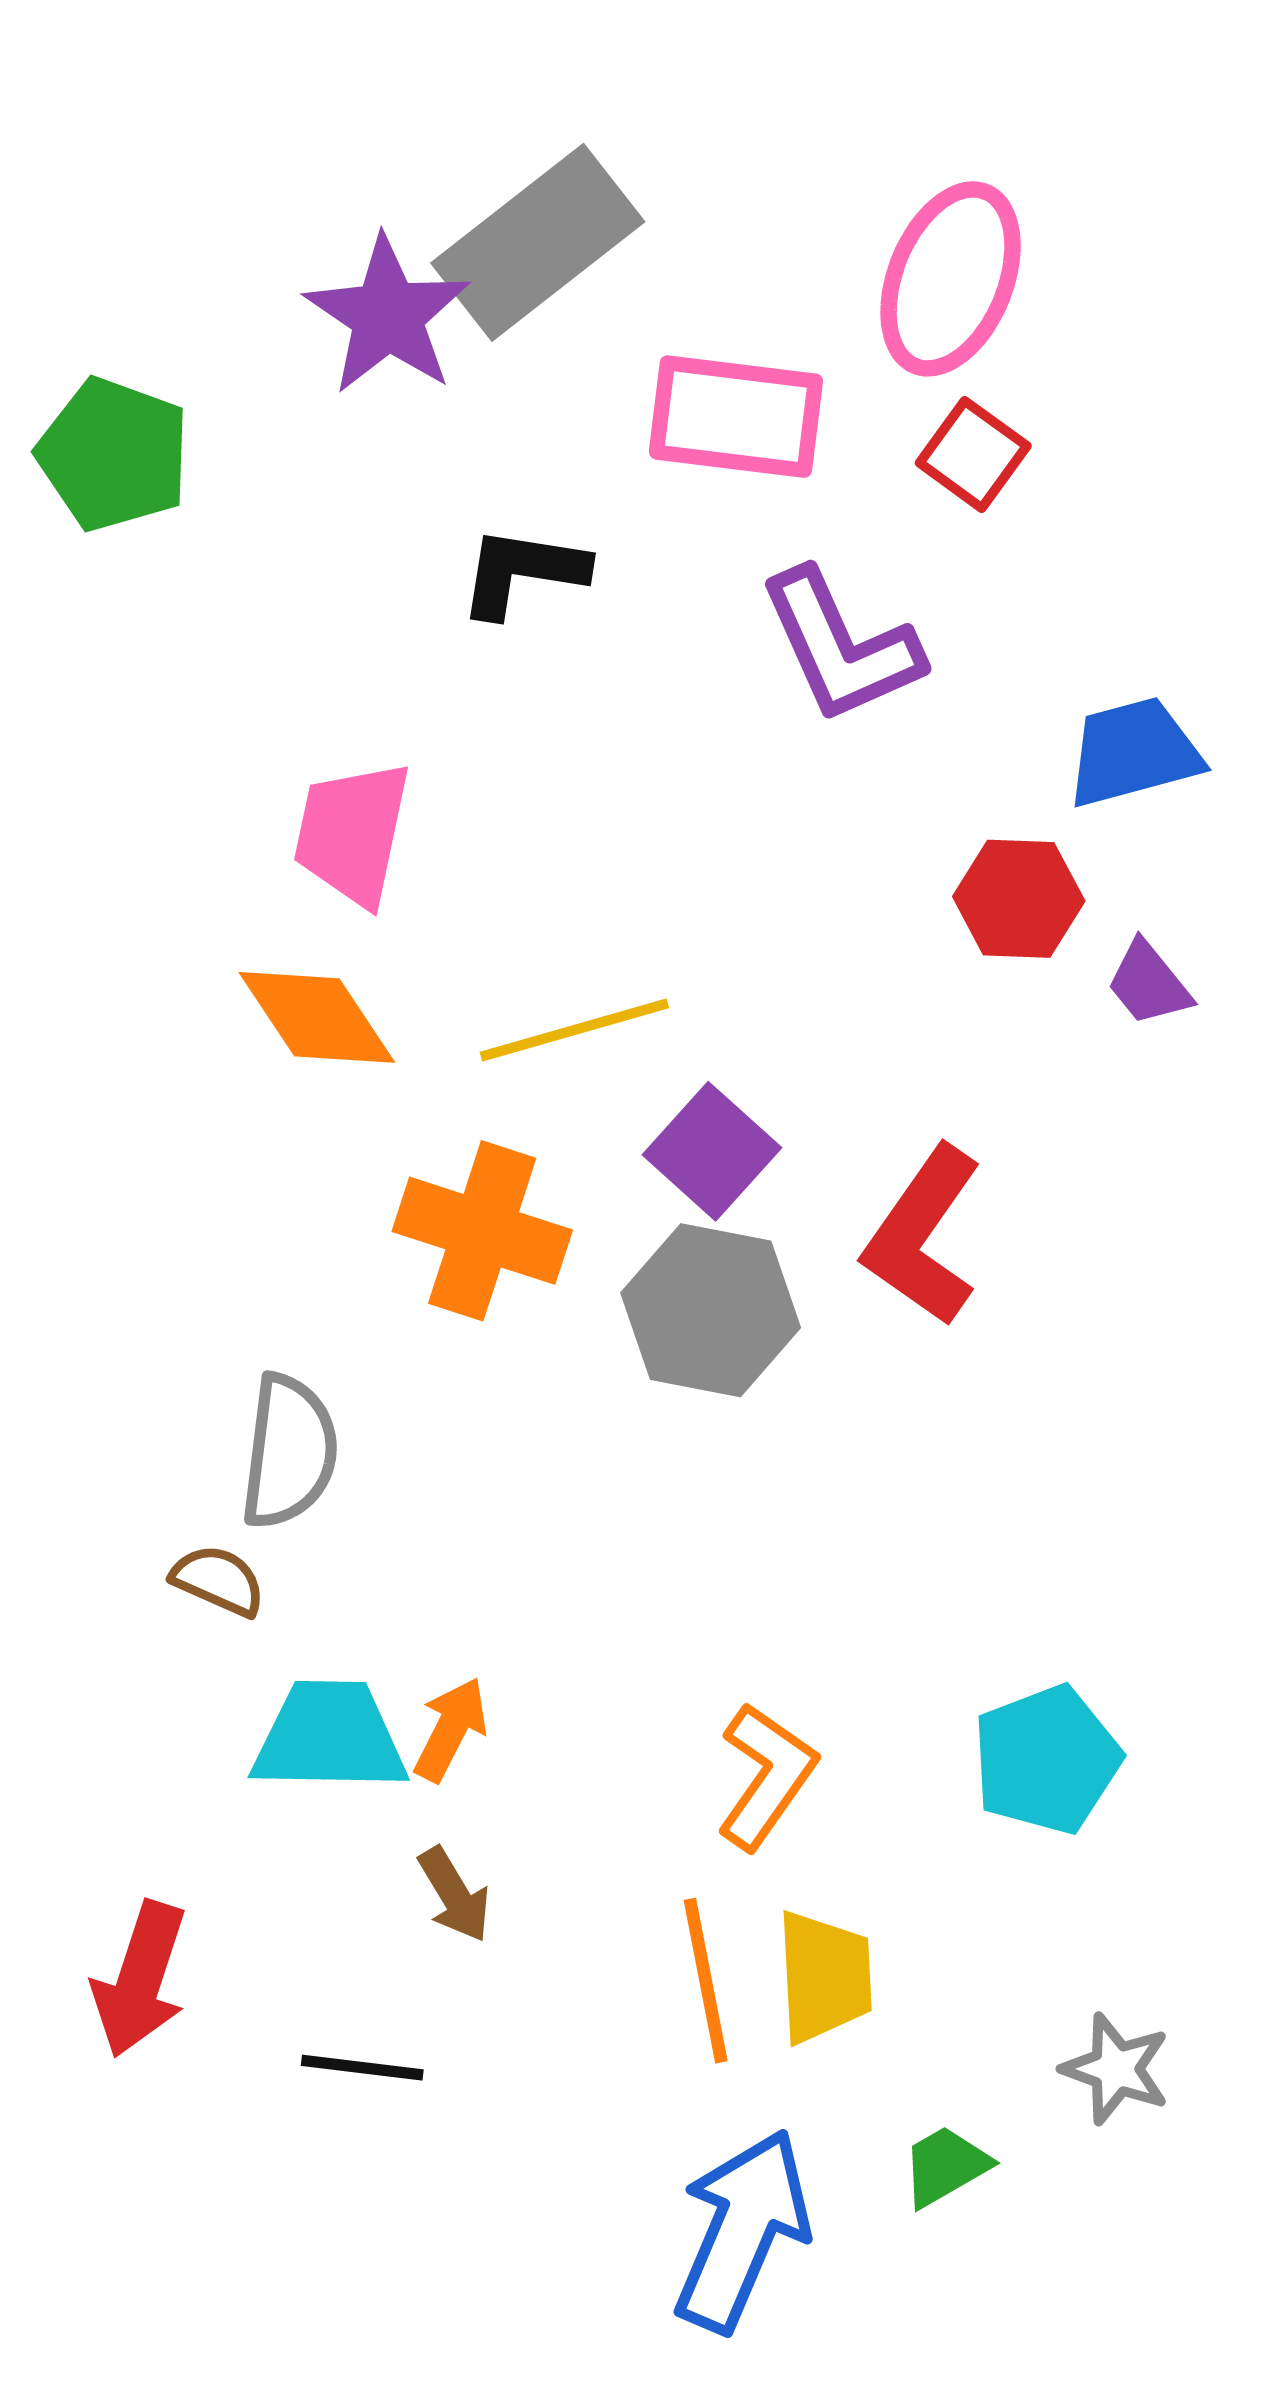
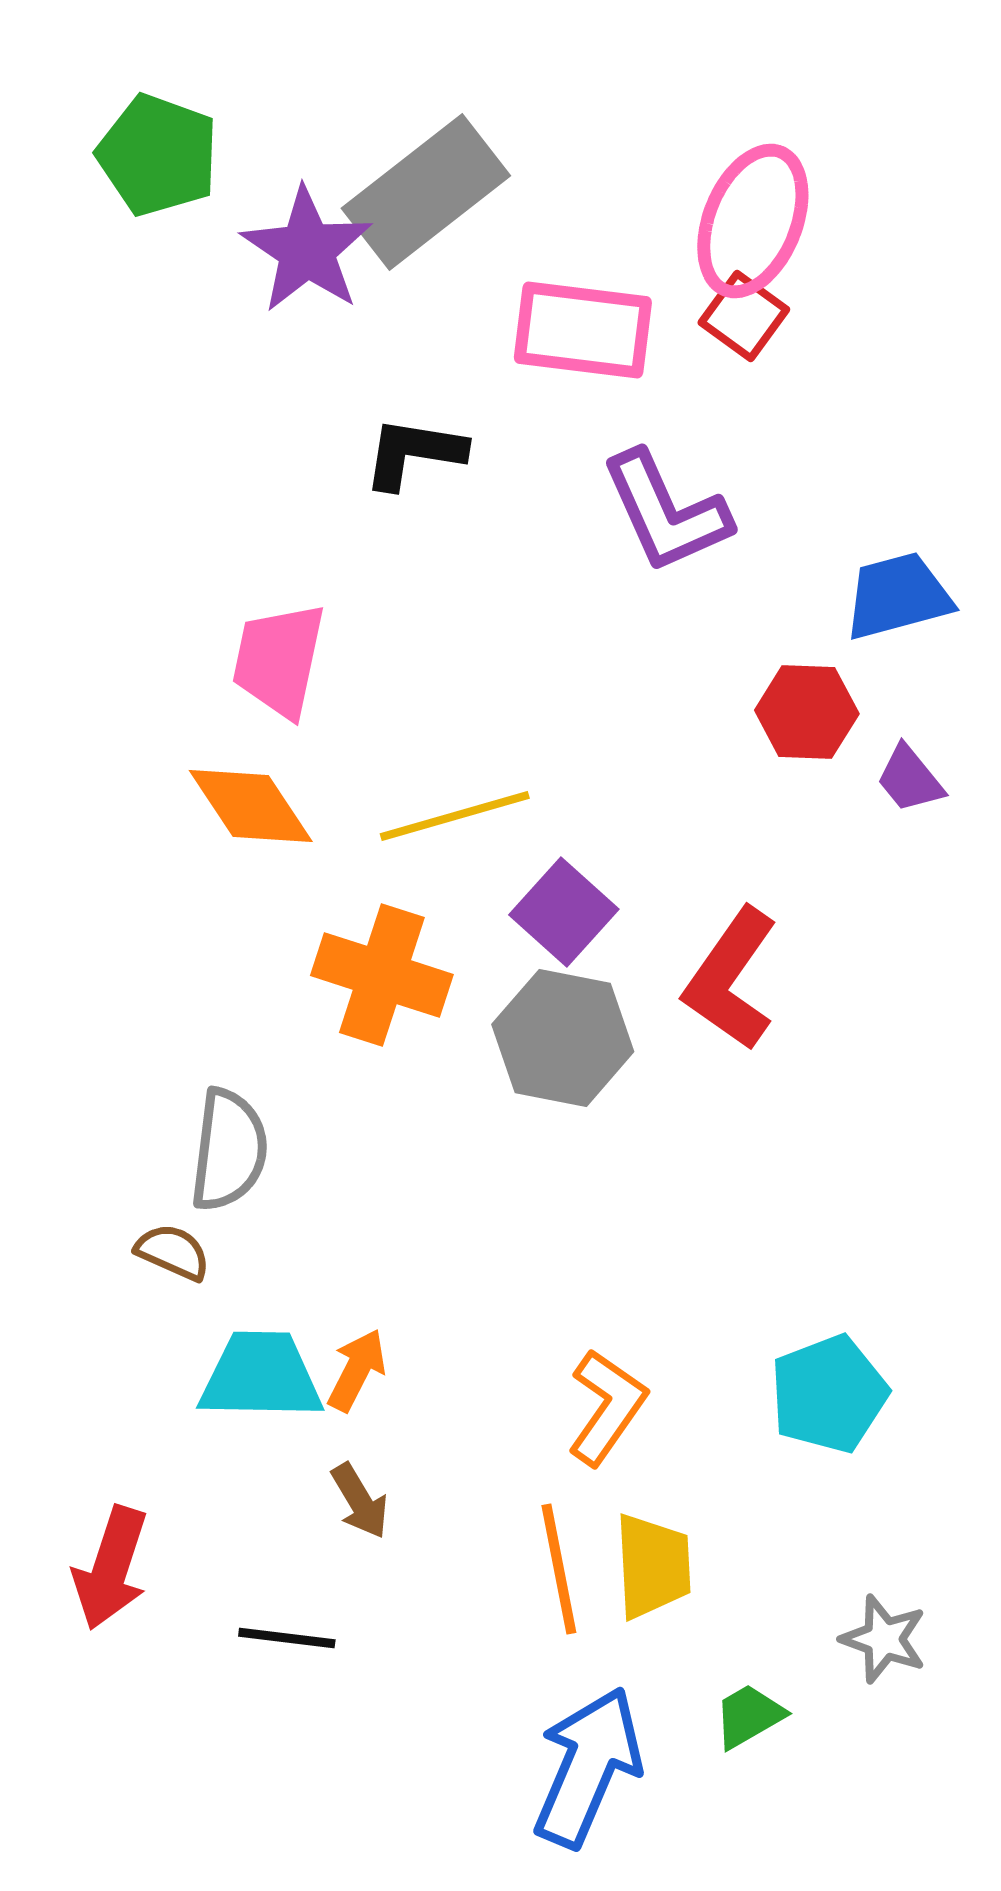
green pentagon: (114, 454) -> (158, 155), moved
red square: (973, 454) -> (744, 316), moved

